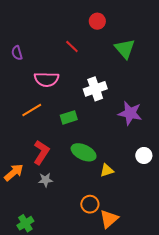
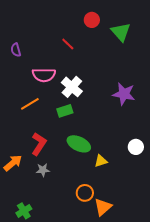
green triangle: (125, 49) -> (121, 32), moved
white cross: (95, 89) -> (72, 87), moved, turned -30
purple star: (130, 113) -> (124, 94), moved

